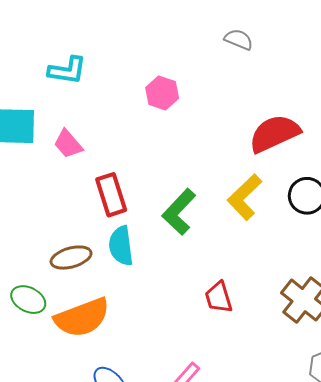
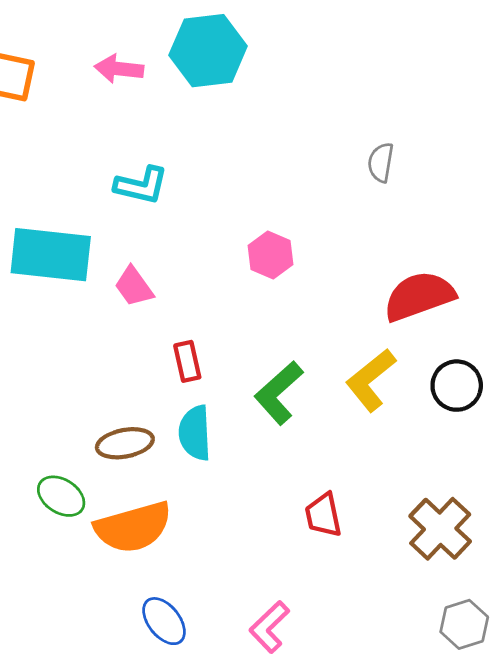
gray semicircle: (239, 39) -> (381, 162), turned -108
pink hexagon: (162, 93) -> (271, 255), moved
red rectangle: (111, 195) -> (187, 361), size x0.7

